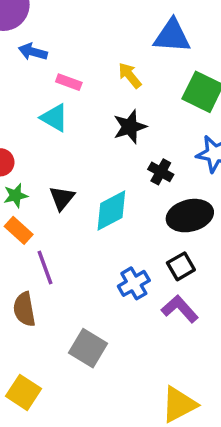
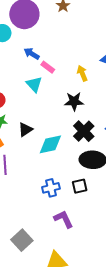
blue arrow: (33, 52) -> (32, 54), moved
black cross: (161, 172) -> (84, 131), size x1.5
purple L-shape: (180, 309) -> (64, 219), moved
gray square: (88, 348) -> (22, 240), moved

